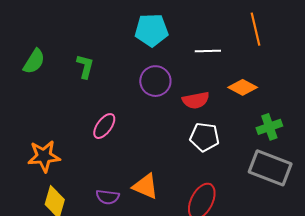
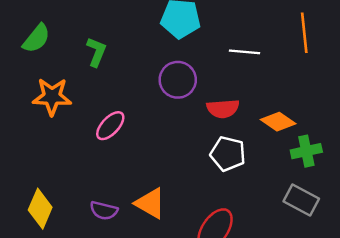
orange diamond: (243, 87) -> (278, 122), moved
orange star: (44, 156) -> (52, 97), moved
gray rectangle: (270, 168) -> (301, 200), size x0.7

